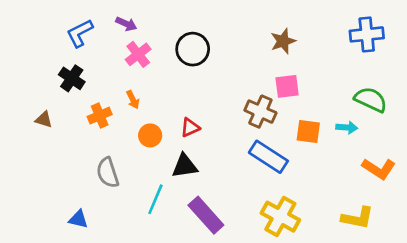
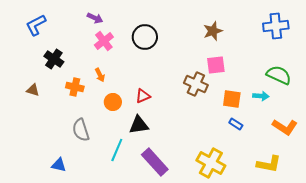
blue L-shape: (80, 33) -> (36, 25), moved
orange cross: (100, 116) -> (75, 87), turned 36
blue rectangle: (268, 157) -> (236, 124), moved, size x0.5

